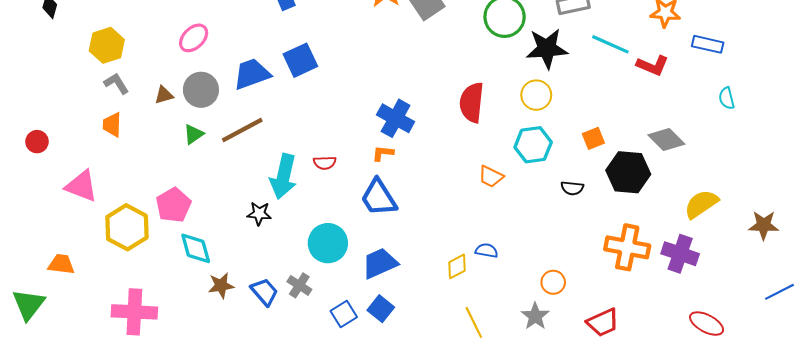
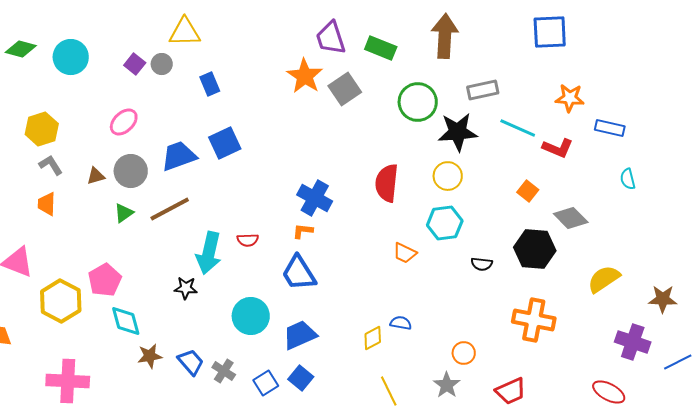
orange square: (593, 138) -> (528, 191), moved, turned -30
purple cross: (680, 254) -> (633, 342), moved
gray cross: (299, 285) -> (224, 371), moved

